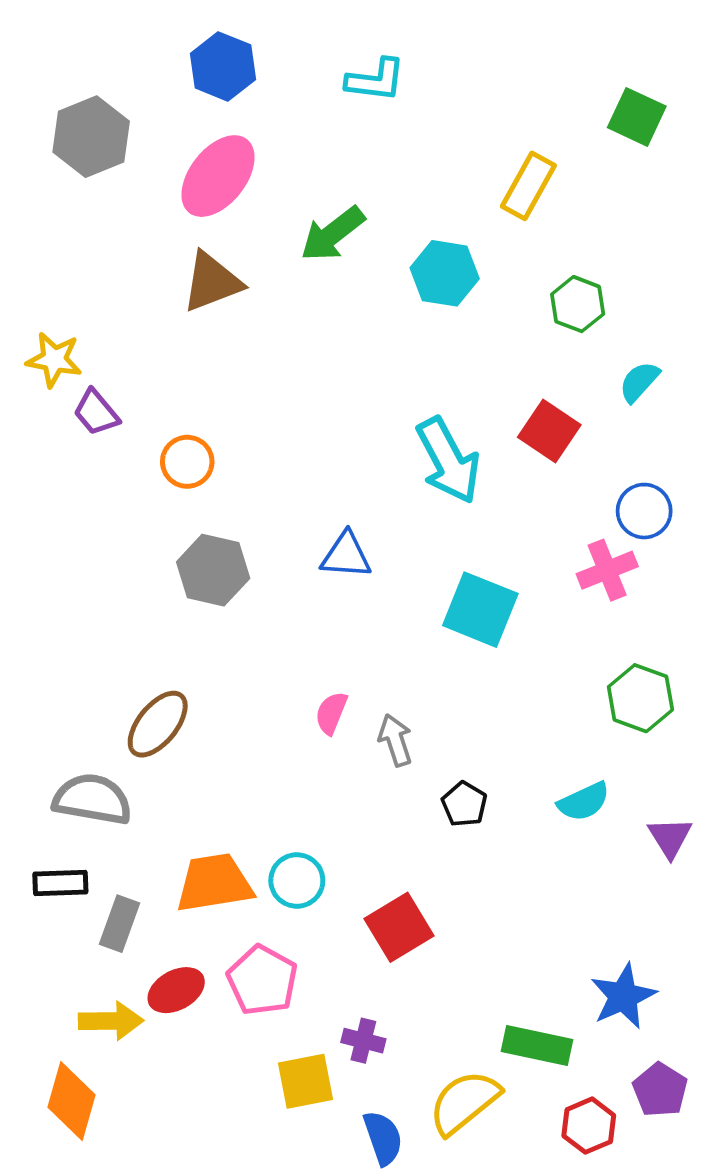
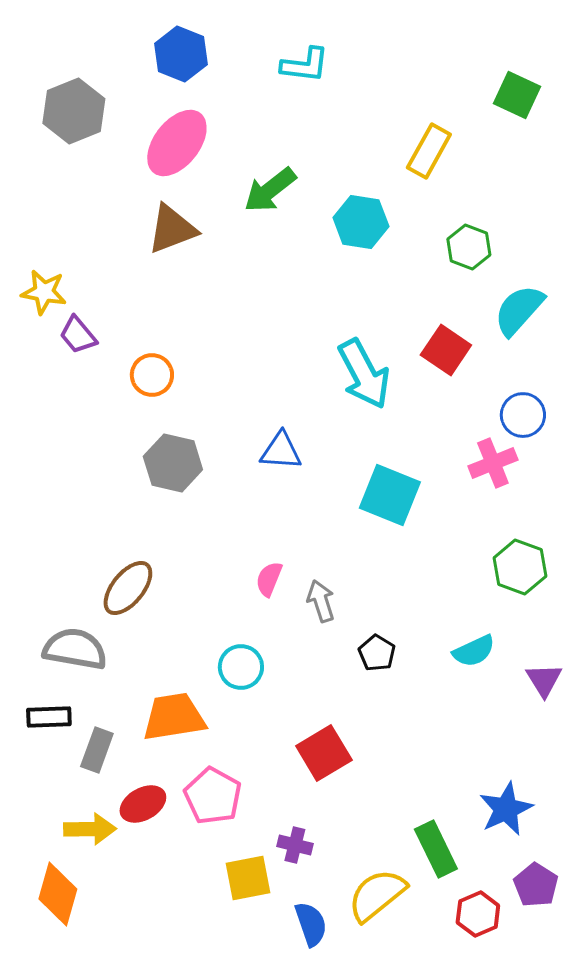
cyan semicircle: (639, 382) -> (519, 310), size x1.5
cyan circle: (297, 881) -> (241, 667), moved
green rectangle: (537, 1046) -> (436, 849), turned 52

